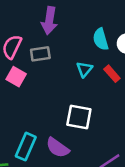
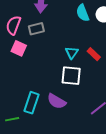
cyan triangle: (84, 69) -> (72, 53), moved
red rectangle: (112, 74) -> (94, 54), moved

